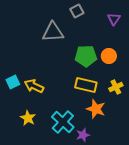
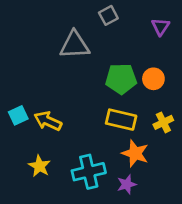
cyan cross: (63, 122) -> (89, 172), turned 35
purple star: (83, 135) -> (127, 184), moved

